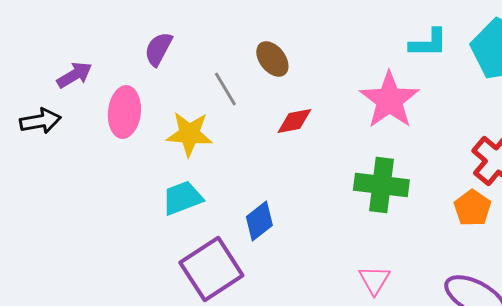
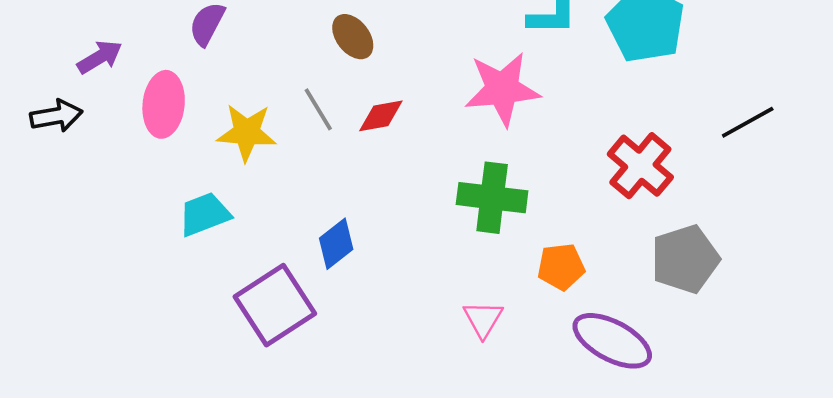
gray line: (225, 89) -> (318, 109), moved
pink star: (389, 100) -> (502, 89), turned 30
cyan trapezoid: (182, 198) -> (205, 214), moved
orange pentagon: (472, 208) -> (561, 267), moved, turned 30

